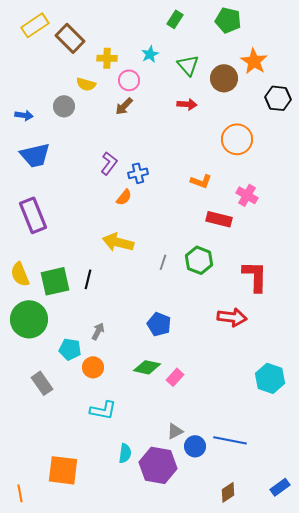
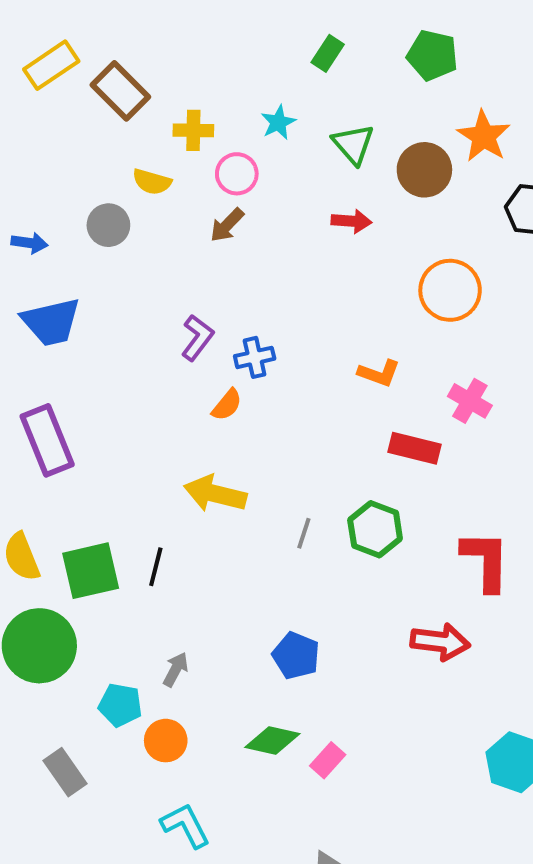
cyan L-shape: (103, 410) -> (185, 825), turned -128

